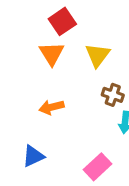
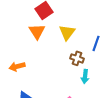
orange arrow: (52, 107) -> (17, 66), moved

